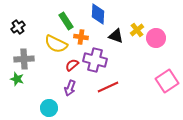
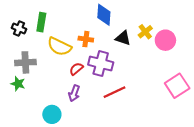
green rectangle: (66, 21) -> (41, 22), moved, turned 42
black cross: (18, 27) -> (19, 28), turned -32

